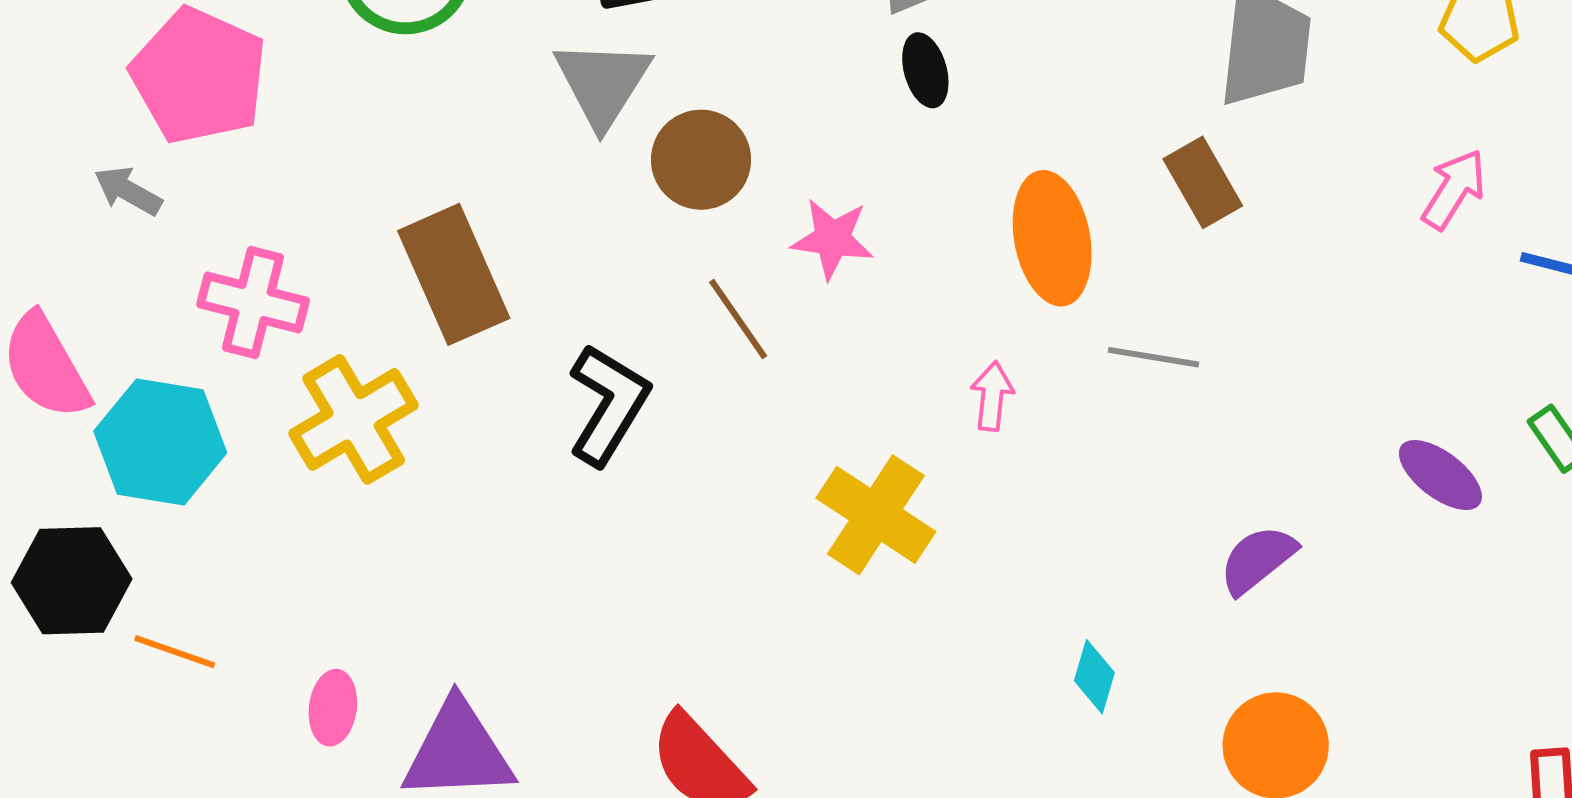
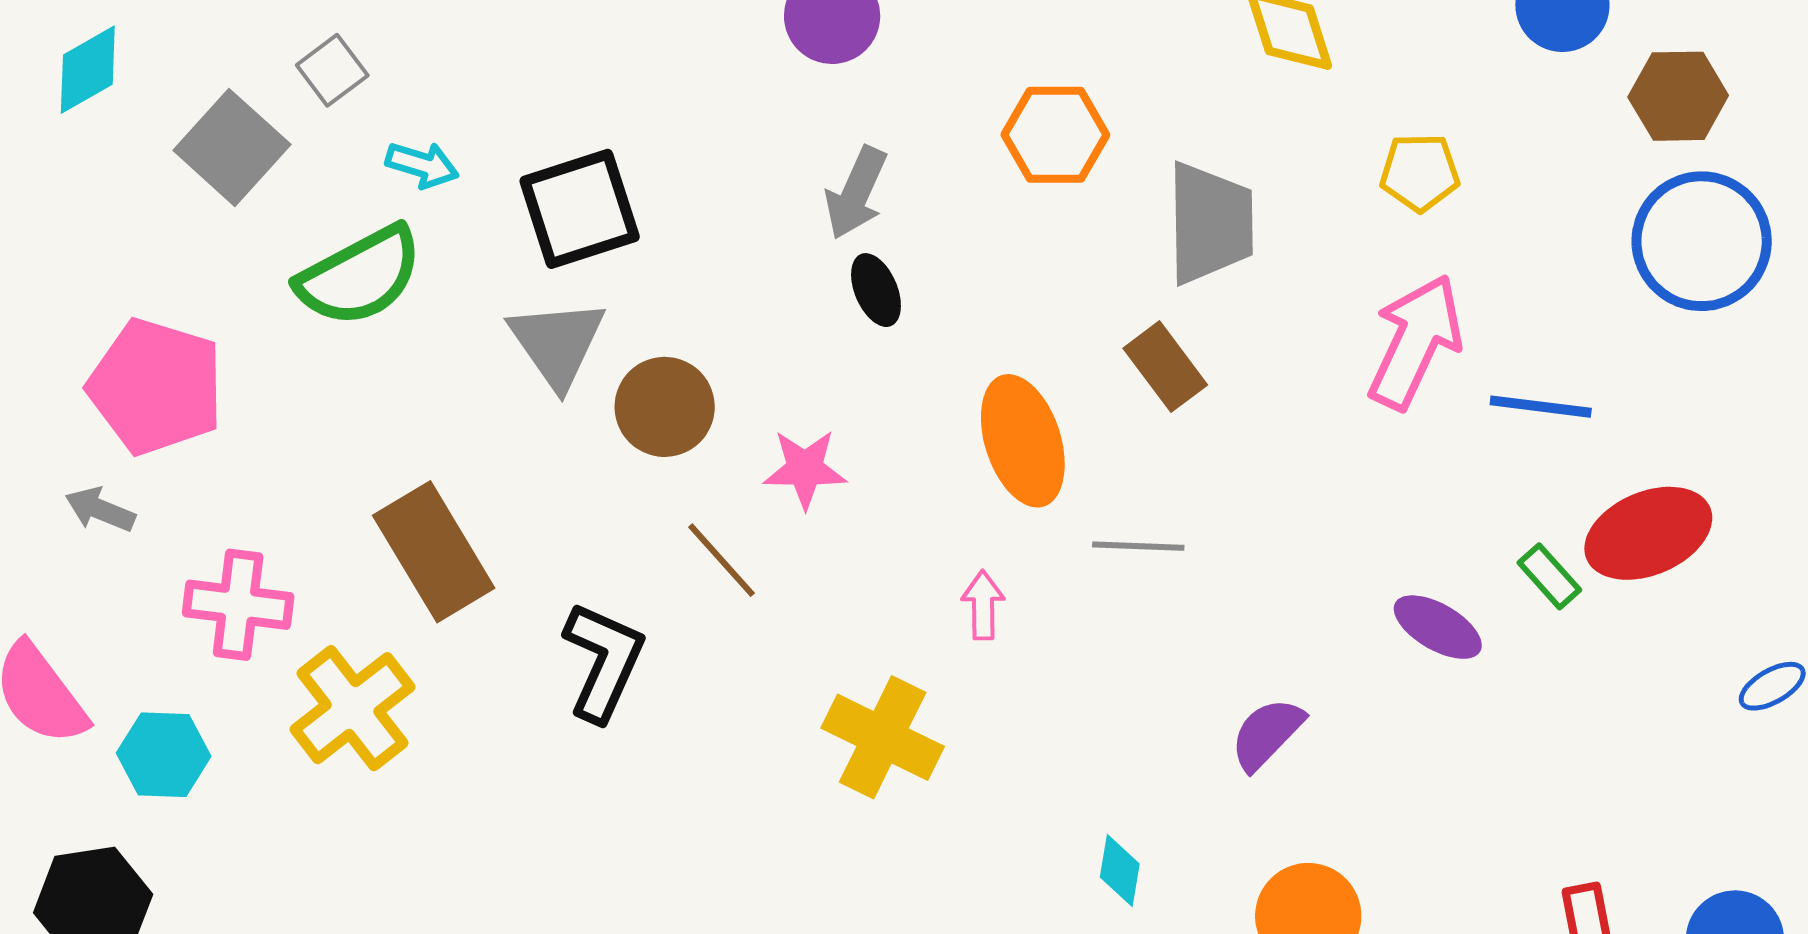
pink arrow: (1454, 189) -> (1415, 342), size x1.6
cyan hexagon: (160, 442) -> (164, 755), size x0.7

